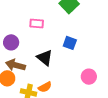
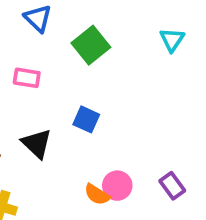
orange semicircle: (45, 87) -> (97, 195), moved, turned 56

